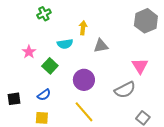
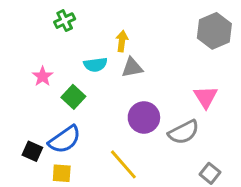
gray triangle: (101, 46) -> (132, 68), moved
purple circle: (84, 80) -> (144, 117), moved
blue semicircle: (44, 95) -> (65, 140), size x1.6
black square: (14, 99) -> (32, 151), moved, turned 32

